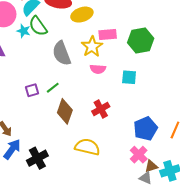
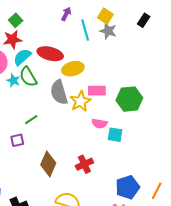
gray semicircle: (62, 53) -> (59, 92), moved
pink semicircle: (98, 69) -> (99, 123), moved
green line: (53, 88) -> (31, 120), moved

